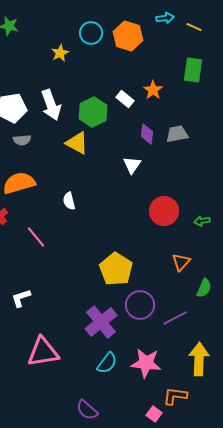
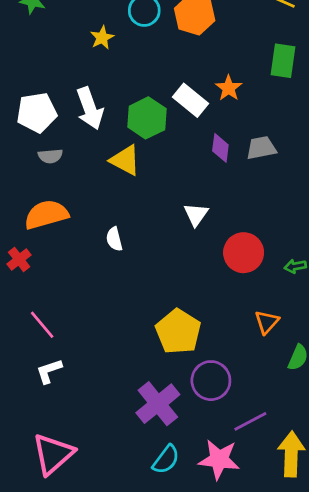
white rectangle: (125, 99) -> (191, 100), size x1.4
white triangle: (132, 165) -> (196, 215), moved
pink line: (36, 237) -> (42, 325), moved
purple line: (175, 318) -> (250, 421), moved
pink triangle: (43, 352) -> (53, 454), moved, turned -32

